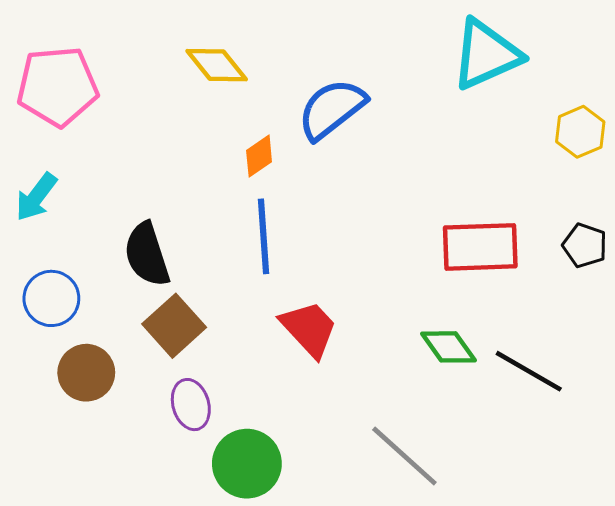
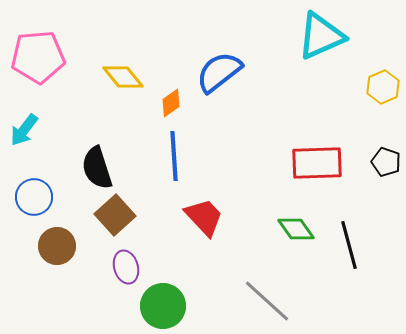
yellow diamond: (217, 65) -> (123, 77), moved
black line: (529, 371) -> (349, 245), turned 45

